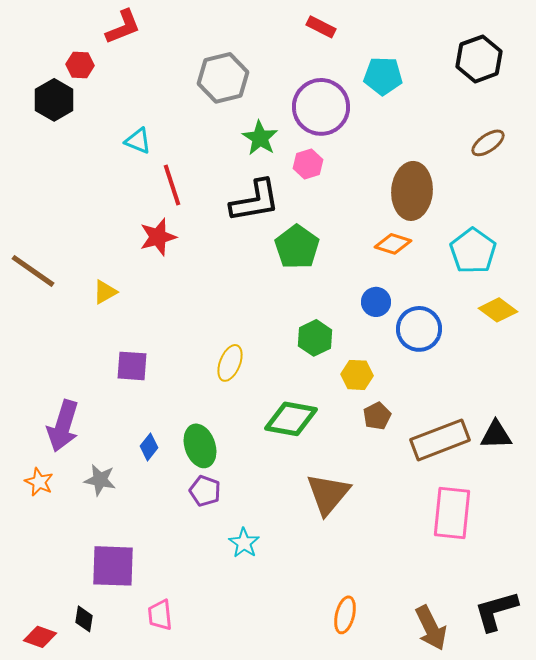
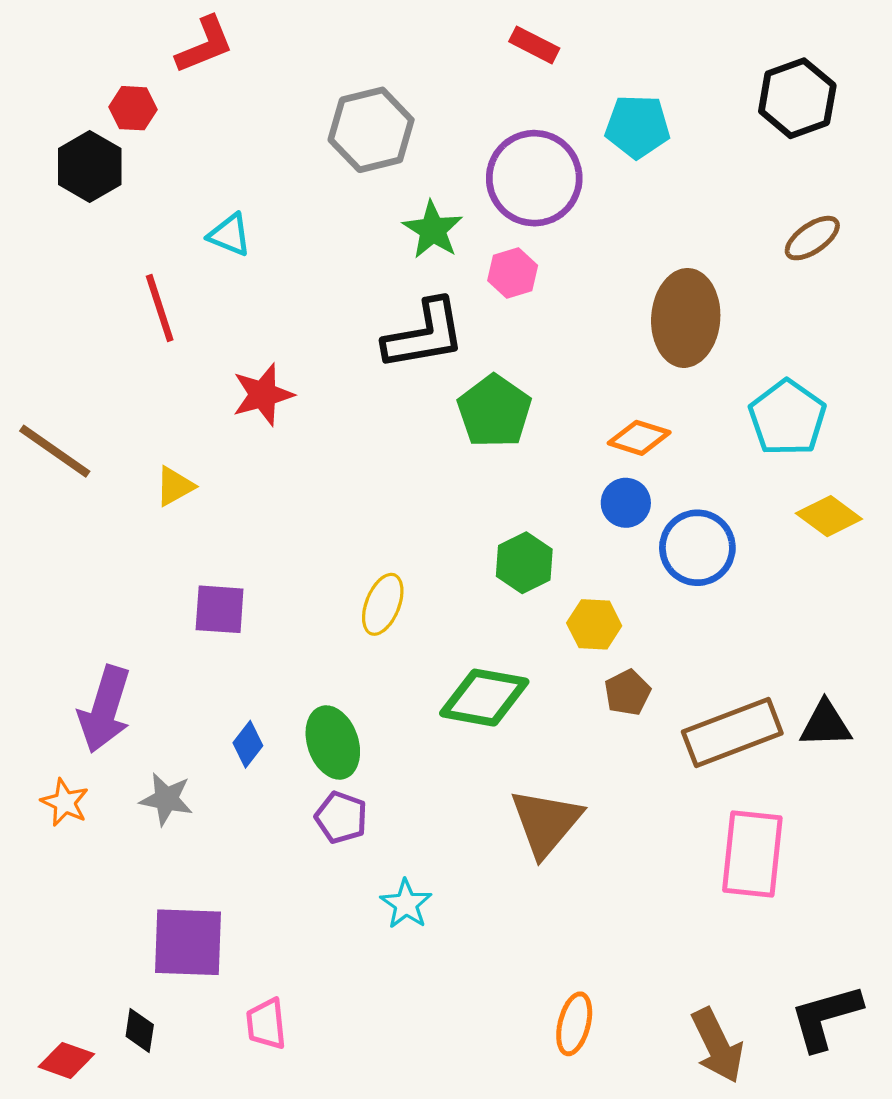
red line: (172, 185) -> (160, 308), moved
orange diamond: (393, 244) -> (639, 438), moved

